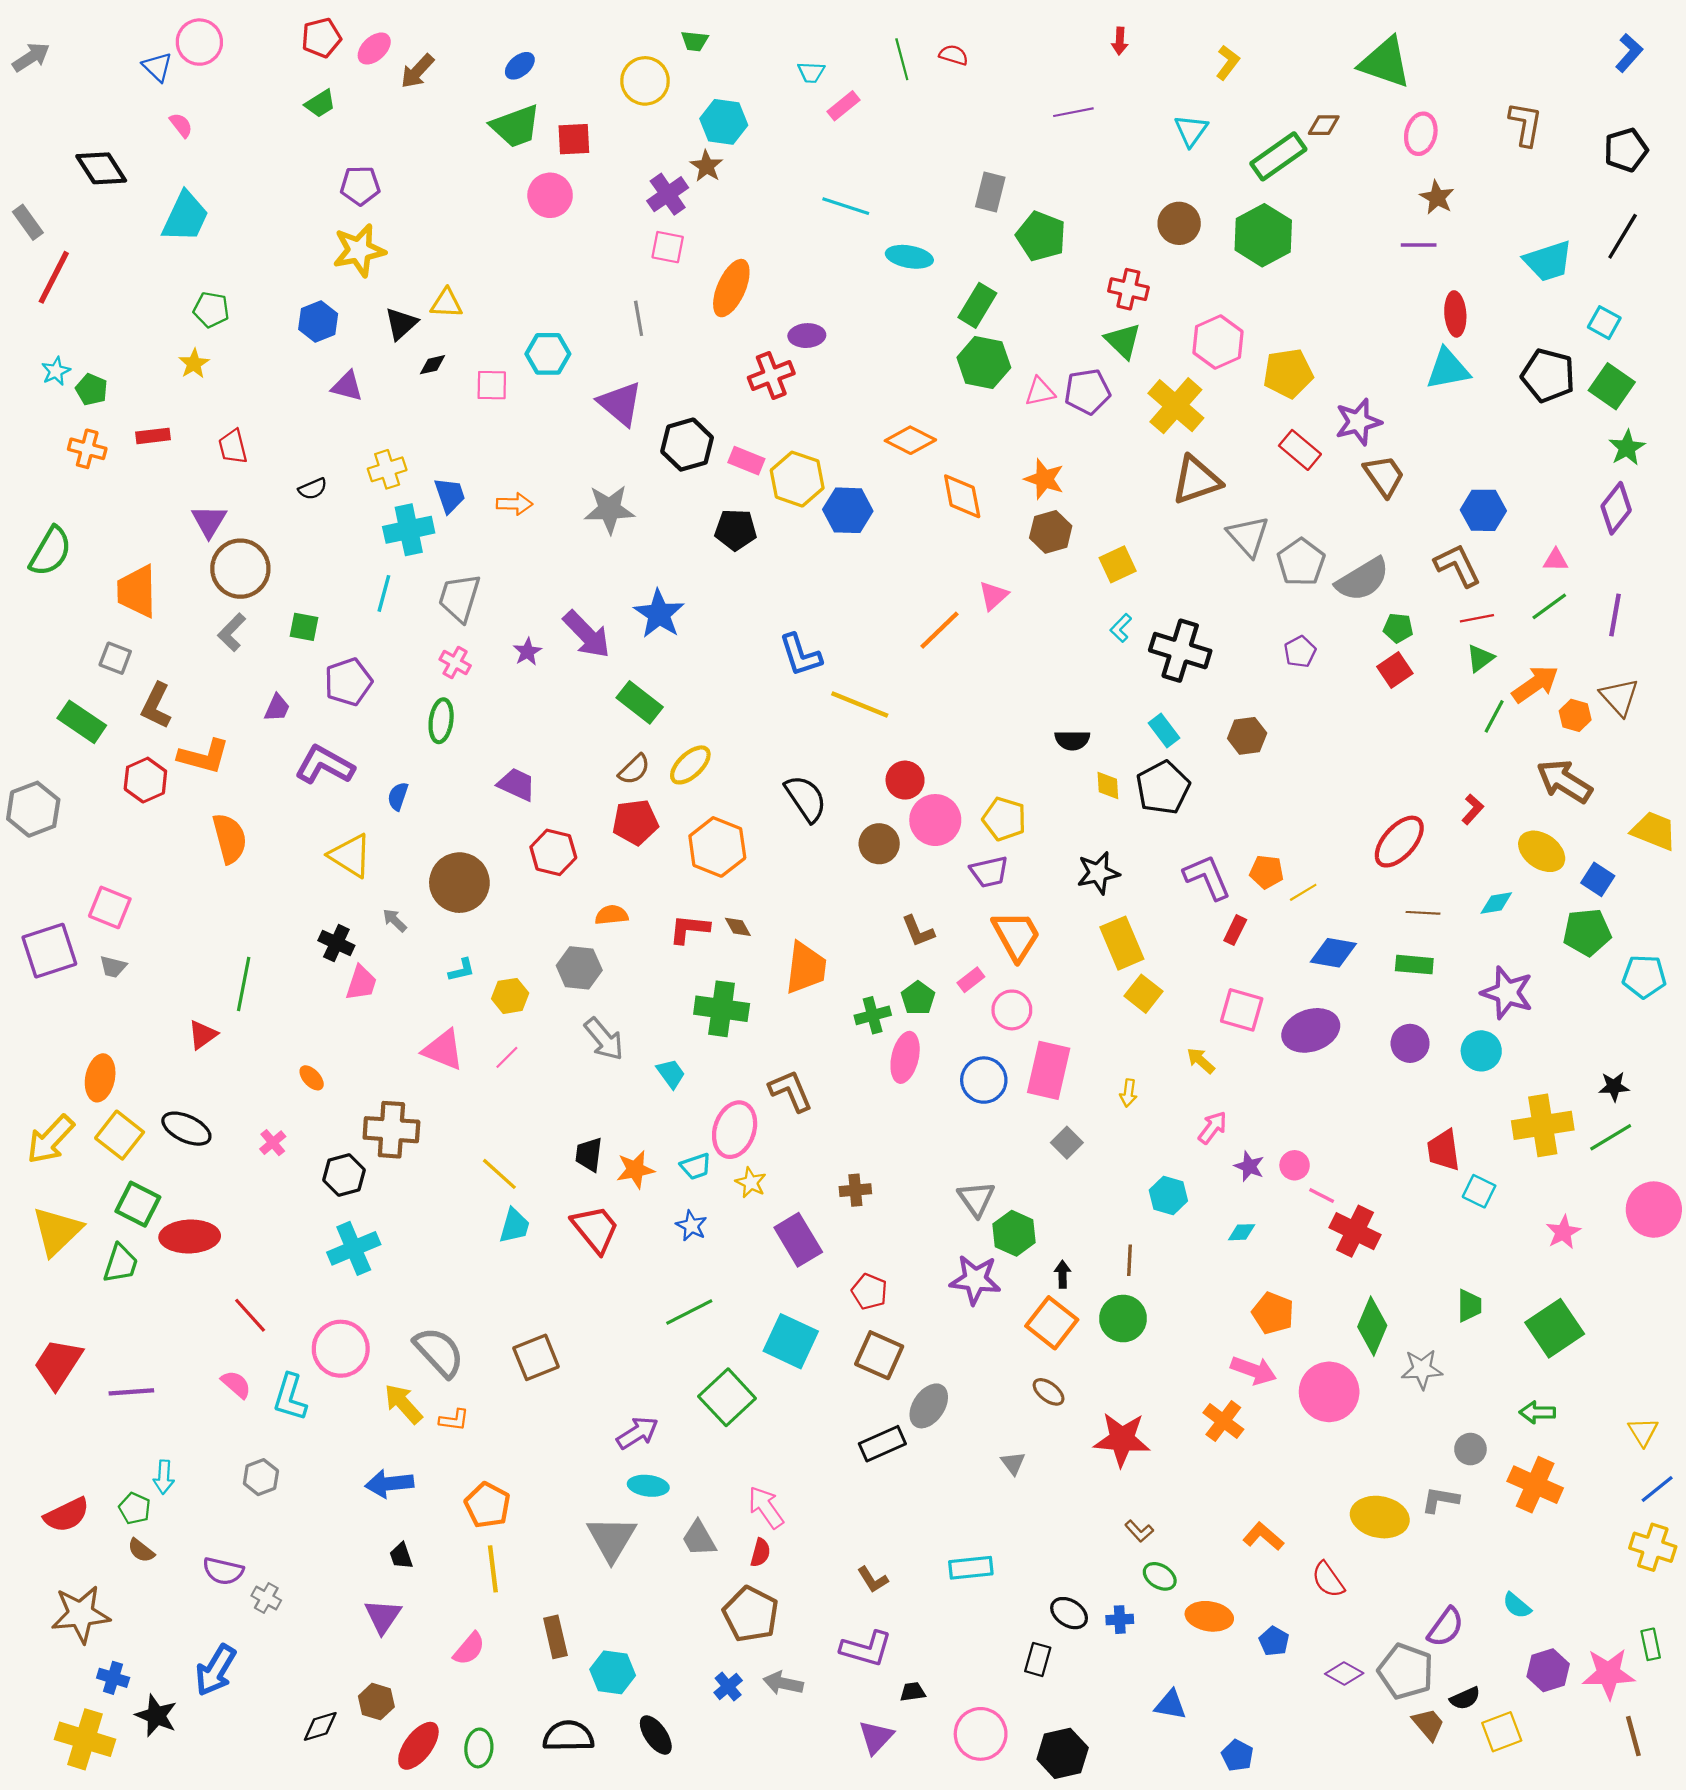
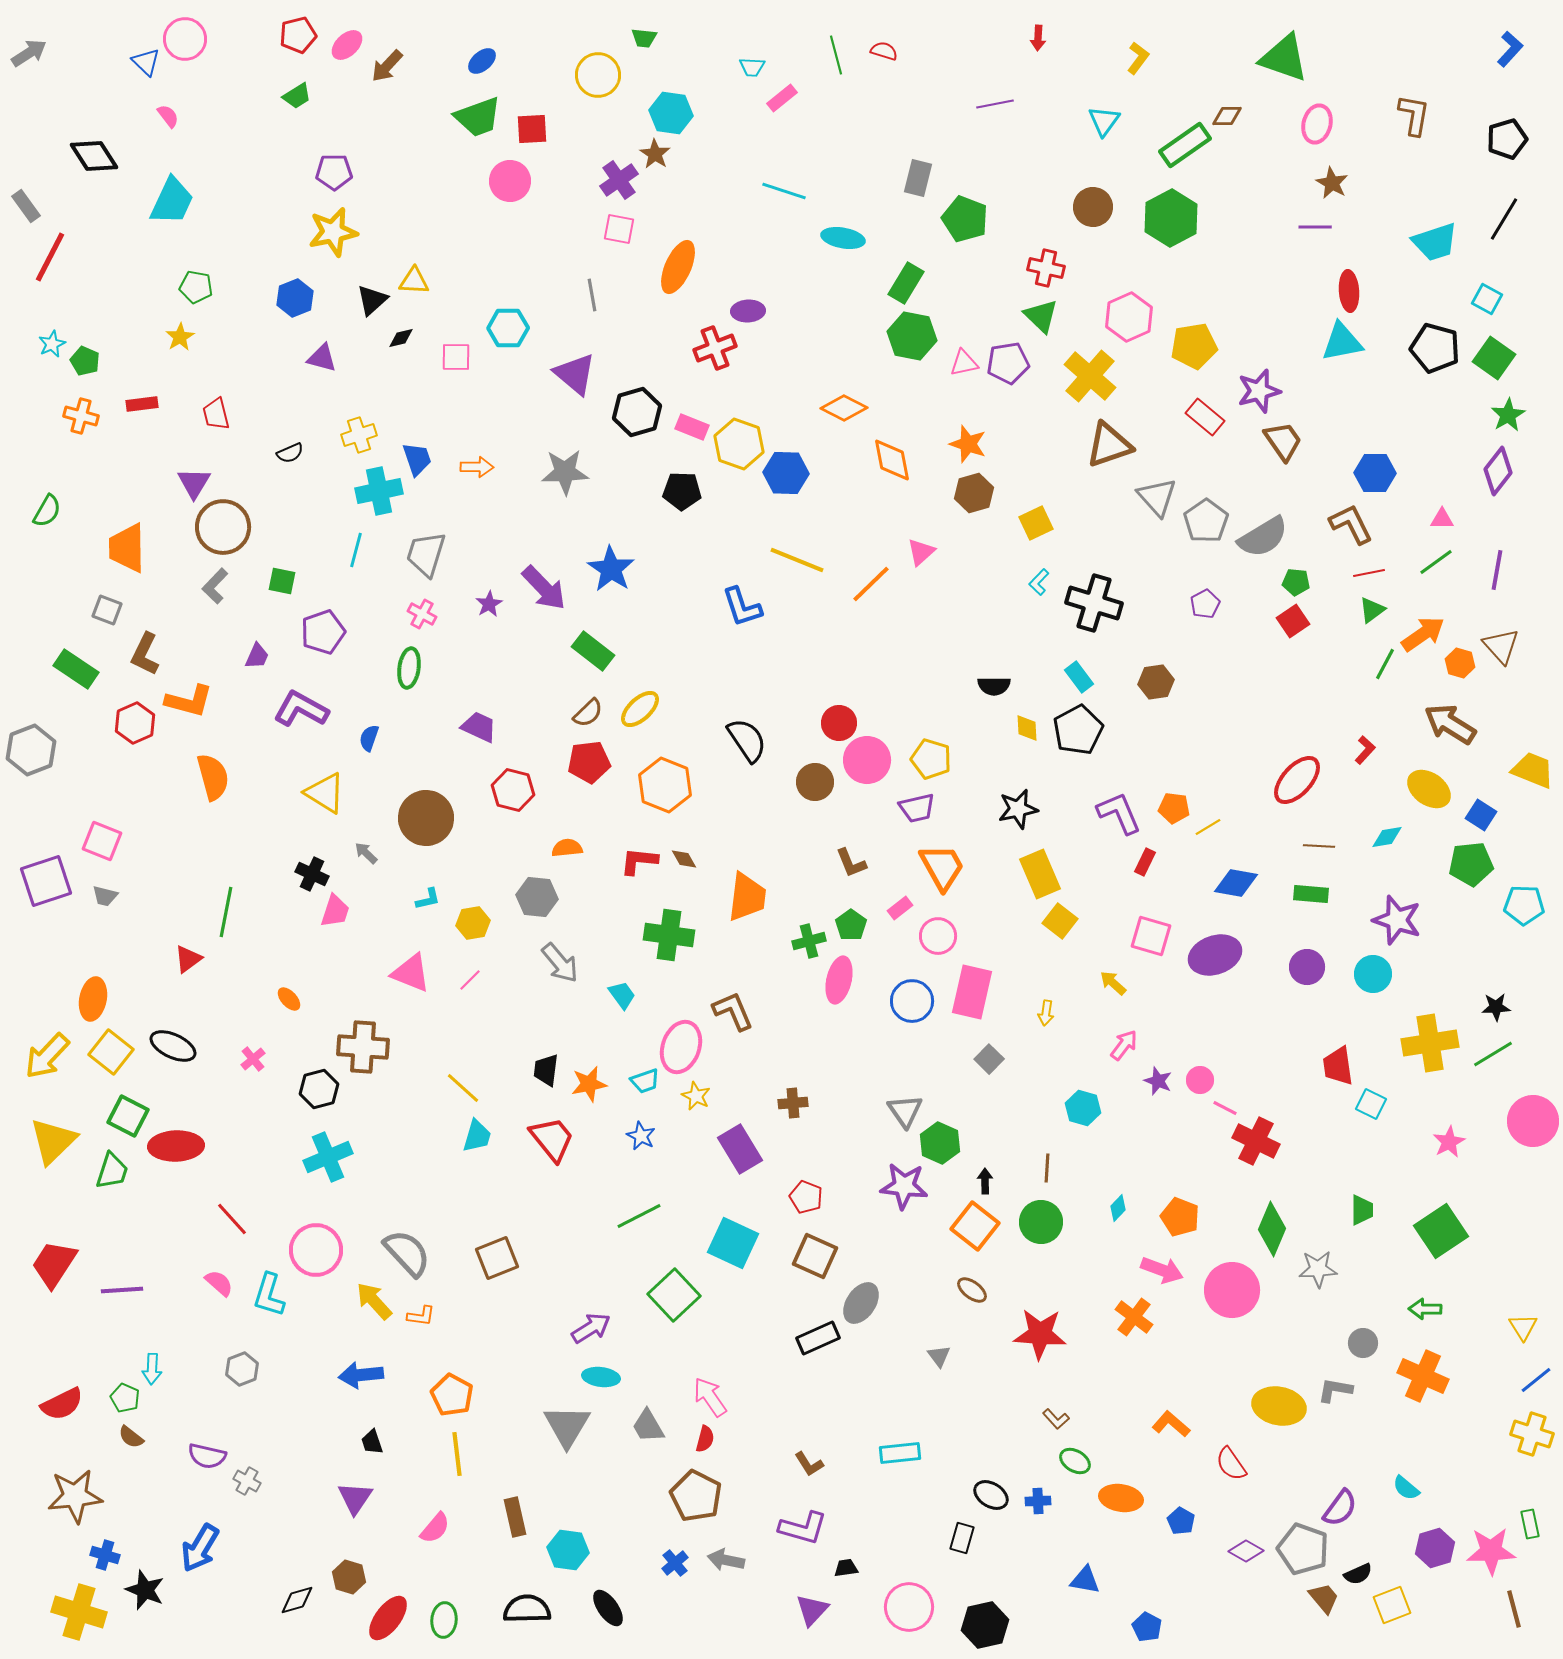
green semicircle: (50, 551) -> (47, 511), size x0.7
yellow line: (860, 705) -> (797, 560), moved
cyan diamond: (1242, 1232) -> (1118, 1208), moved, turned -44

